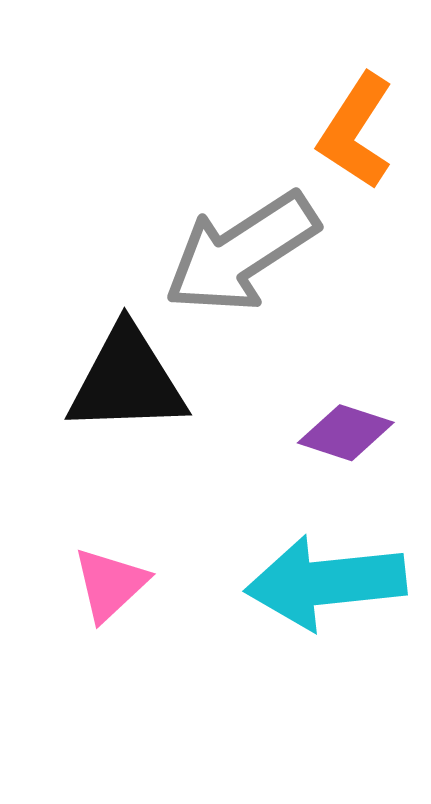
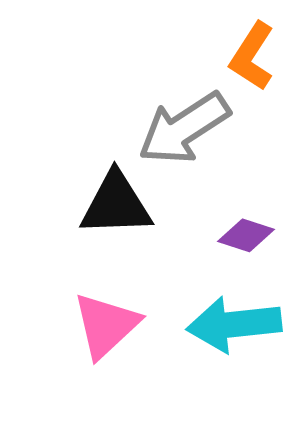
pink triangle: (110, 584) -> (106, 325), size x1.5

